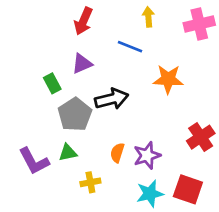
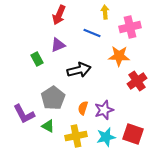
pink cross: (199, 24) -> (130, 27), moved
gray pentagon: (75, 114) -> (53, 98), moved
red cross: (201, 137) -> (137, 81), moved
green triangle: (68, 153) -> (48, 126), moved, turned 40
yellow cross: (90, 182) -> (76, 136), moved, size x1.5

